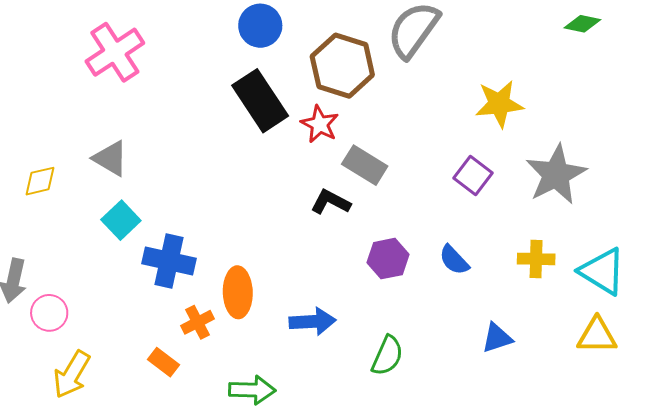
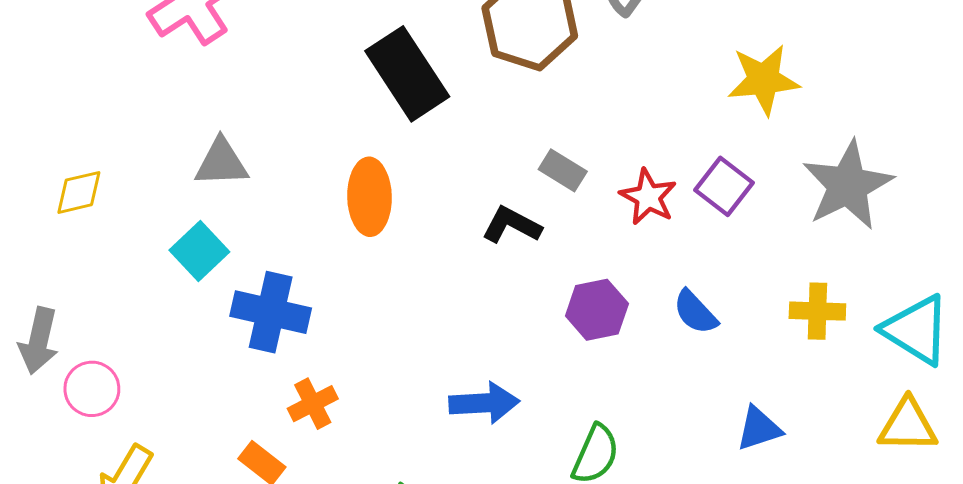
red star: (320, 124) -> (648, 197), moved
gray triangle: (110, 158) -> (221, 163), moved, turned -33
gray rectangle: (365, 165) -> (563, 170), size x0.7
orange ellipse: (238, 292) -> (370, 197), moved

